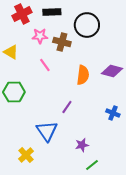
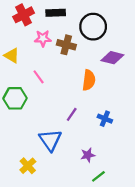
pink line: (45, 65) -> (39, 77), moved
purple diamond: (112, 71) -> (112, 58), moved
blue cross: (113, 113) -> (105, 119), moved

